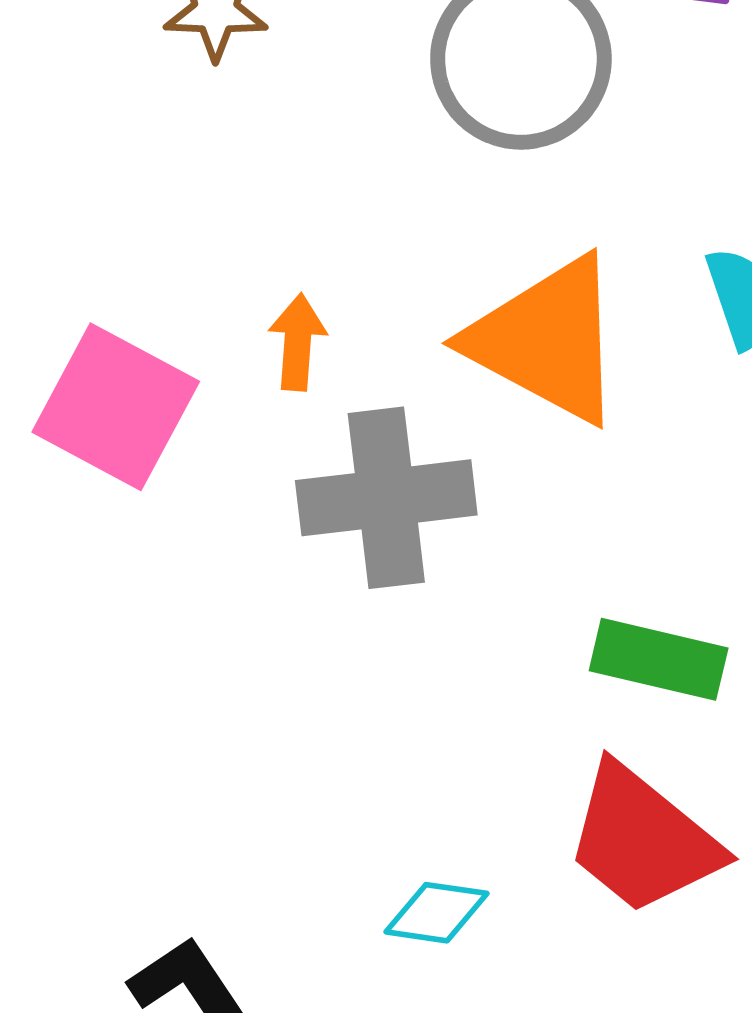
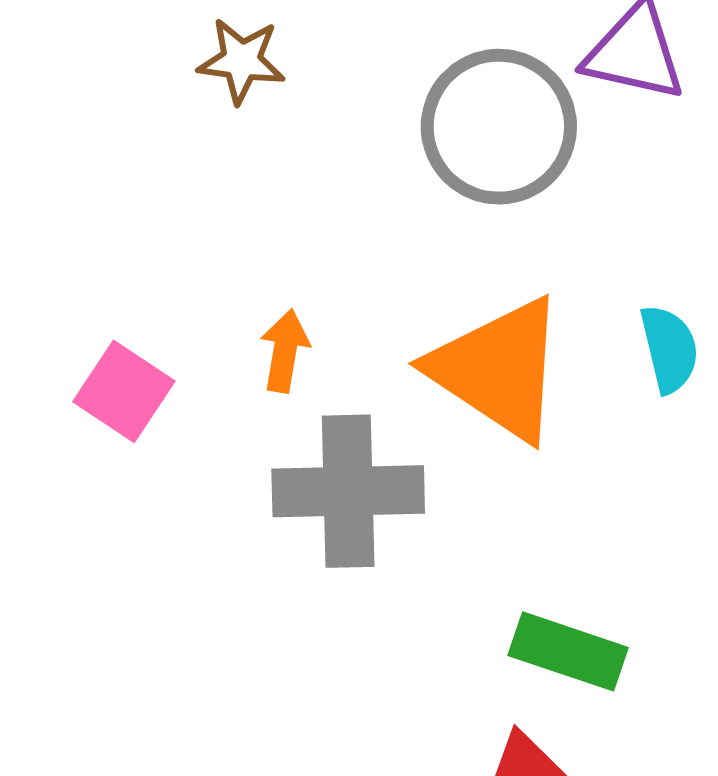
pink square: (116, 407) -> (124, 391), size x0.7

